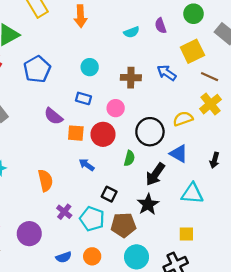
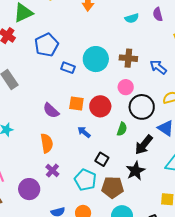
cyan circle: (90, 67) -> (96, 59), moved, size x1.6
blue arrow: (167, 73) -> (158, 67), moved
blue rectangle: (83, 98) -> (68, 68), moved
pink circle: (116, 108) -> (126, 87), moved
purple semicircle: (53, 116) -> (51, 111), moved
purple cross: (64, 212) -> (52, 171), moved

